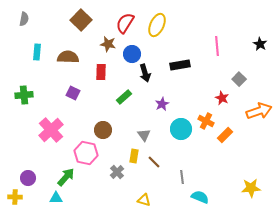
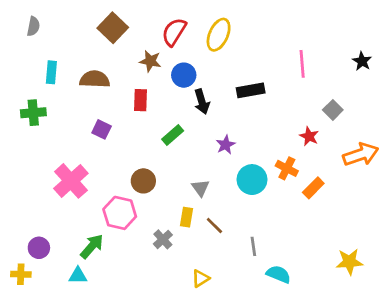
green cross: (24, 95) -> (33, 113), moved
yellow triangle: (144, 200) -> (200, 278), turned -48

